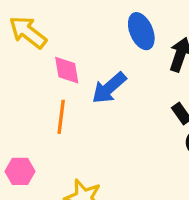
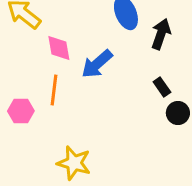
pink hexagon: (20, 171) -> (21, 111), moved

